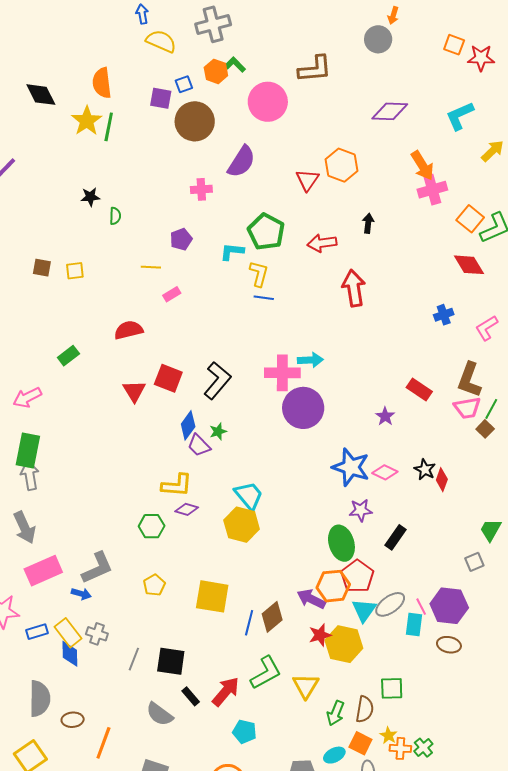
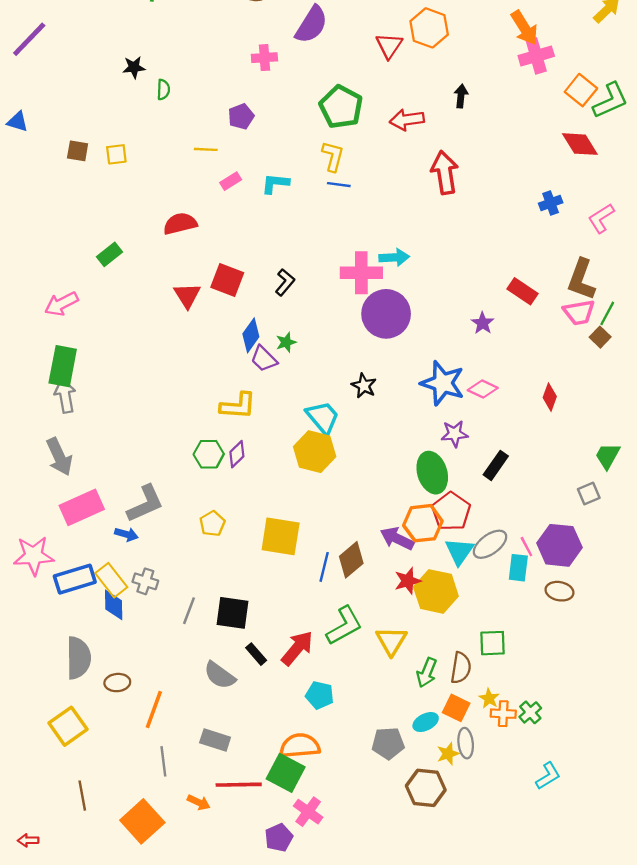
cyan L-shape: (232, 252) -> (275, 183), moved
black L-shape: (217, 380) -> (285, 282), size x0.6
black star: (425, 470) -> (364, 386), moved
purple diamond: (187, 509) -> (237, 454), moved, turned -60
blue rectangle: (37, 632) -> (75, 579), size x1.6

